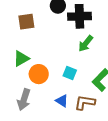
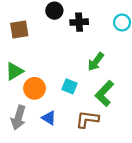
black cross: (80, 16) -> (79, 22), size x0.7
green arrow: (86, 44) -> (96, 62), moved
blue triangle: (62, 101) -> (49, 118), moved

